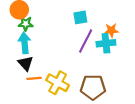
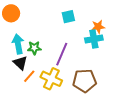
green star: (26, 24) -> (34, 48), moved
purple line: (86, 41) -> (62, 54), moved
orange line: (34, 78) -> (29, 76), turned -40

